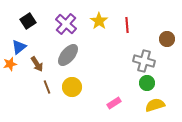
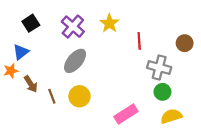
red line: (127, 25) -> (139, 41), moved
brown arrow: (37, 64) -> (31, 84), moved
pink rectangle: (114, 103) -> (126, 114), size x1.5

